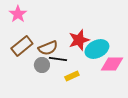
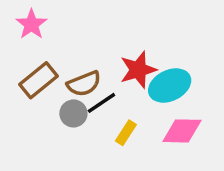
black line: (58, 59) -> (101, 103), turned -42
pink diamond: (112, 64) -> (182, 131), moved
yellow rectangle: (72, 76) -> (126, 133), turned -32

